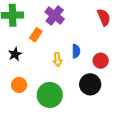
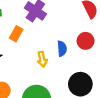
red circle: (101, 61) -> (86, 41), moved

